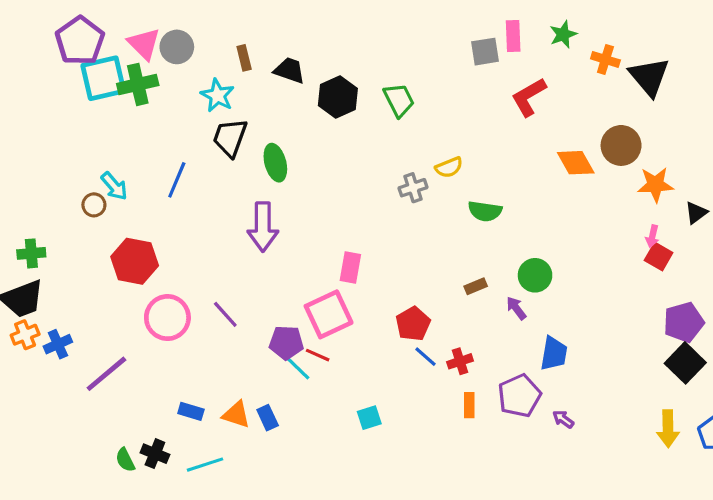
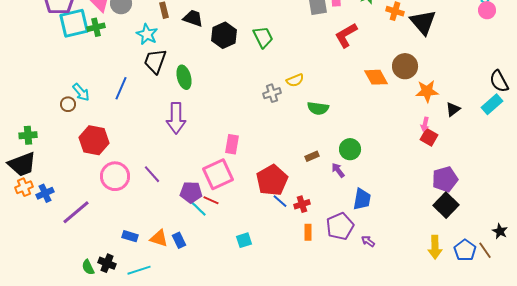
green cross: (138, 84) -> (96, 27), size x0.7
red pentagon: (413, 324) -> (272, 180), size x1.4

